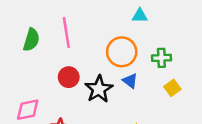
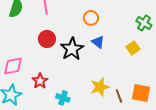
orange circle: (122, 52) -> (91, 18), size x0.6
green cross: (161, 58) -> (144, 23), moved, turned 35

